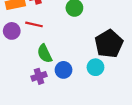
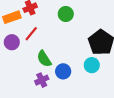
red line: (34, 24) -> (31, 34), turned -56

